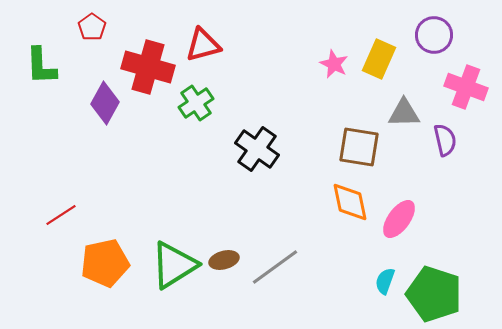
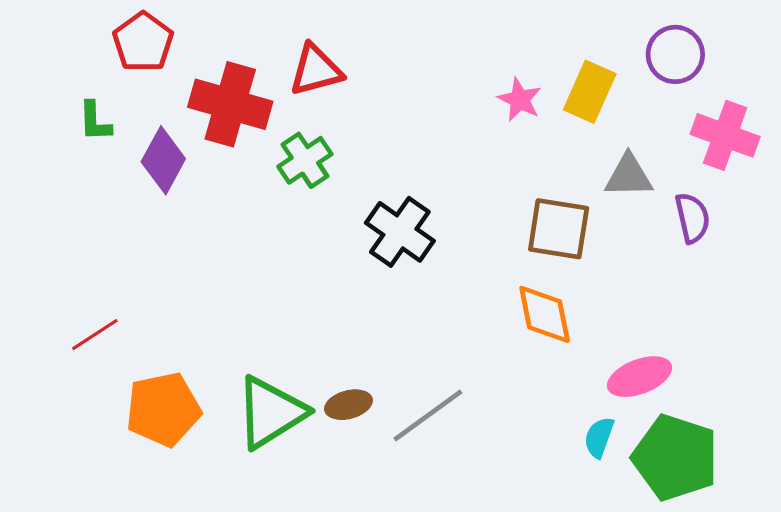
red pentagon: (92, 27) -> (143, 42), size x1.4
green L-shape: (41, 66) -> (95, 121), moved, size x0.7
pink ellipse: (399, 219) -> (640, 377), moved, turned 33

